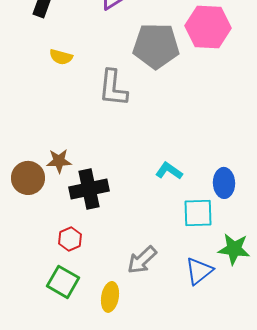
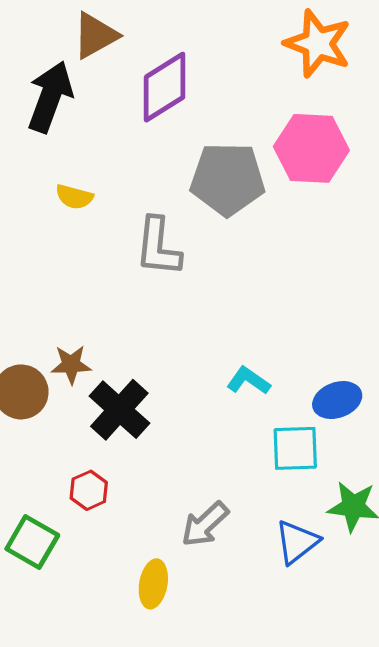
blue ellipse: (224, 183) -> (337, 400), turned 72
black cross: (89, 189) -> (119, 410), turned -36
green square: (63, 282) -> (32, 542), moved

